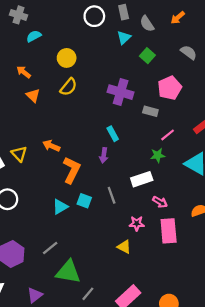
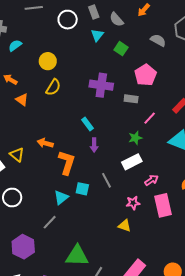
cyan rectangle: (113, 134) -> (88, 124), moved
green star: (158, 155) -> (135, 138), moved
pink arrow: (160, 202) -> (151, 180), turned -56
gray line: (50, 248) -> (50, 222), moved

